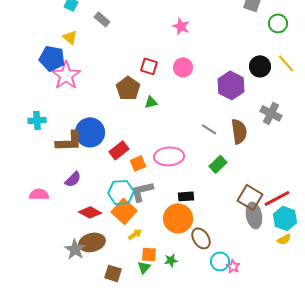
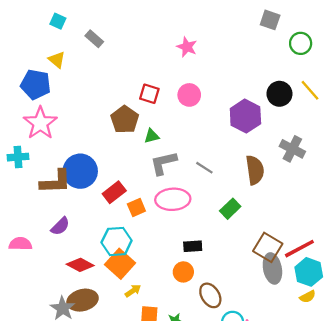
pink star: (66, 75) -> (40, 123), moved
gray line: (209, 129) -> (204, 168), moved
gray L-shape: (142, 191) -> (163, 163), moved
orange circle: (178, 218) -> (183, 272), size x0.6

